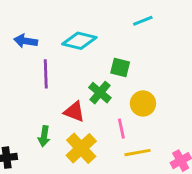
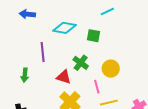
blue arrow: (26, 41) -> (27, 14), moved
green square: (120, 67) -> (93, 36), moved
green arrow: (44, 136) -> (25, 75), moved

